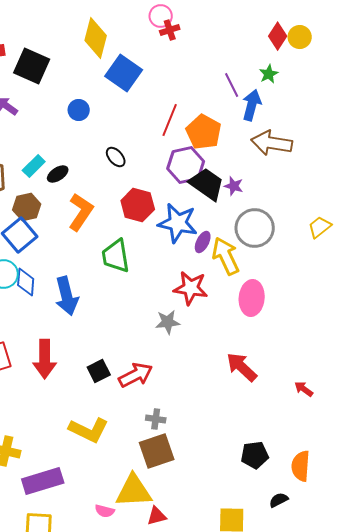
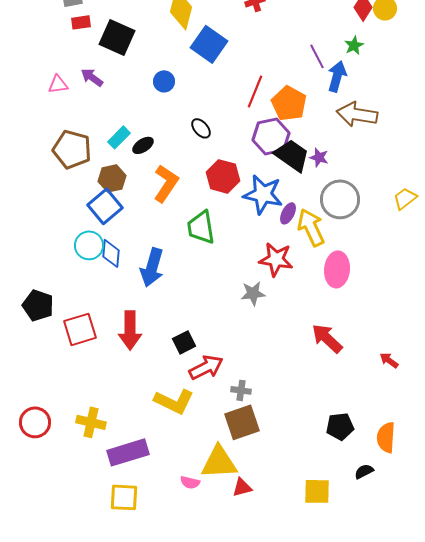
blue arrow: (67, 296) -> (152, 267), turned 30
red arrow: (136, 375) -> (206, 367), moved

